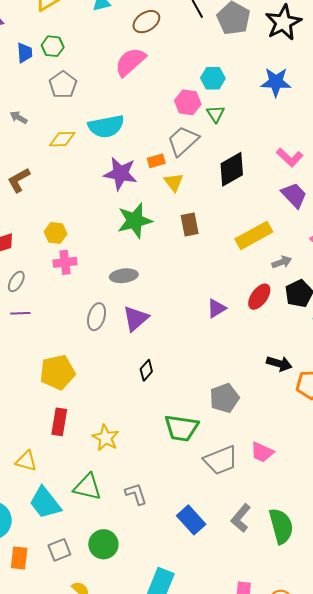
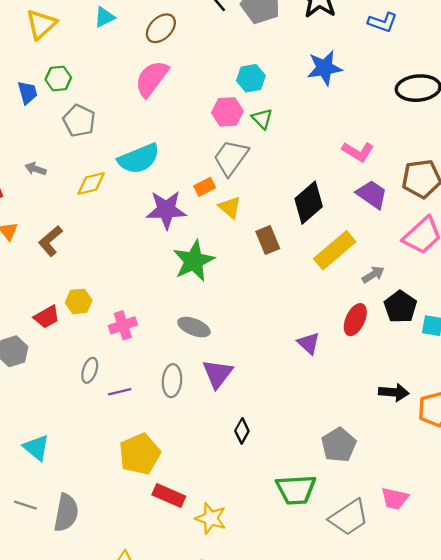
black diamond: (232, 169) -> (309, 203), moved
brown rectangle: (190, 224) -> (268, 240), moved
yellow hexagon: (56, 233) -> (79, 301), moved
gray ellipse: (124, 276) -> (194, 327), turned 40
gray ellipse: (16, 281) -> (90, 370), moved
purple triangle: (216, 308) -> (309, 343), turned -35
purple line: (20, 313) -> (120, 392), moved
red rectangle: (59, 422) -> (169, 496), moved, turned -64

